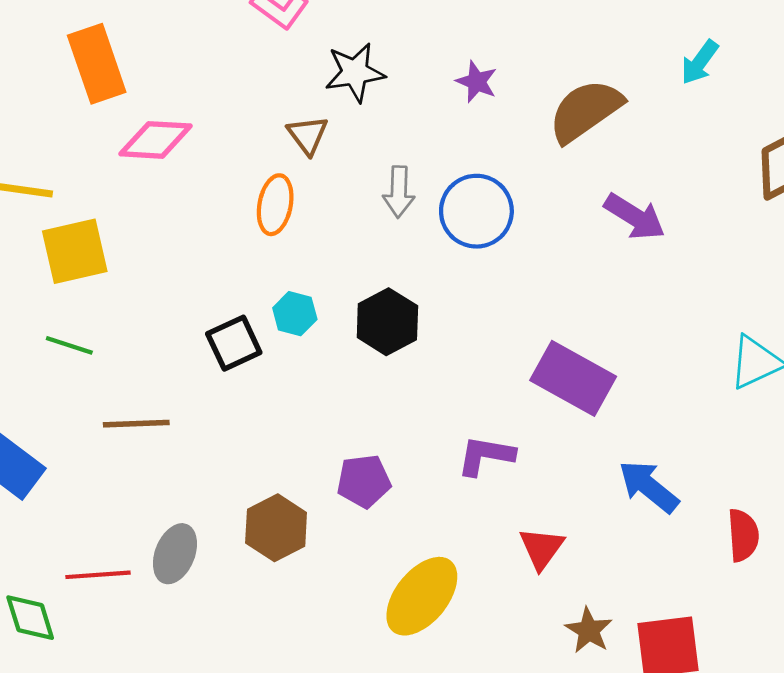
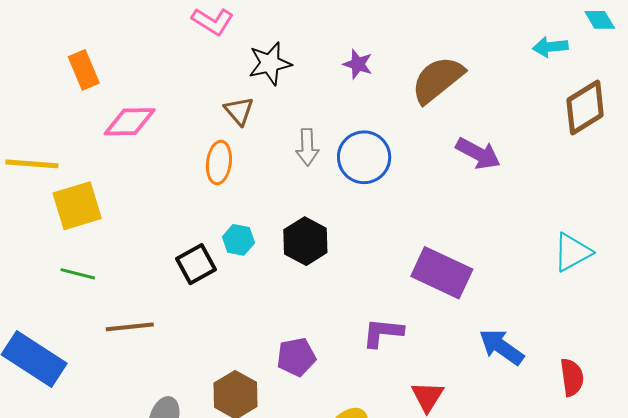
cyan arrow: (700, 62) -> (550, 47), moved, turned 52
orange rectangle: (97, 64) -> (84, 70), size x0.7

